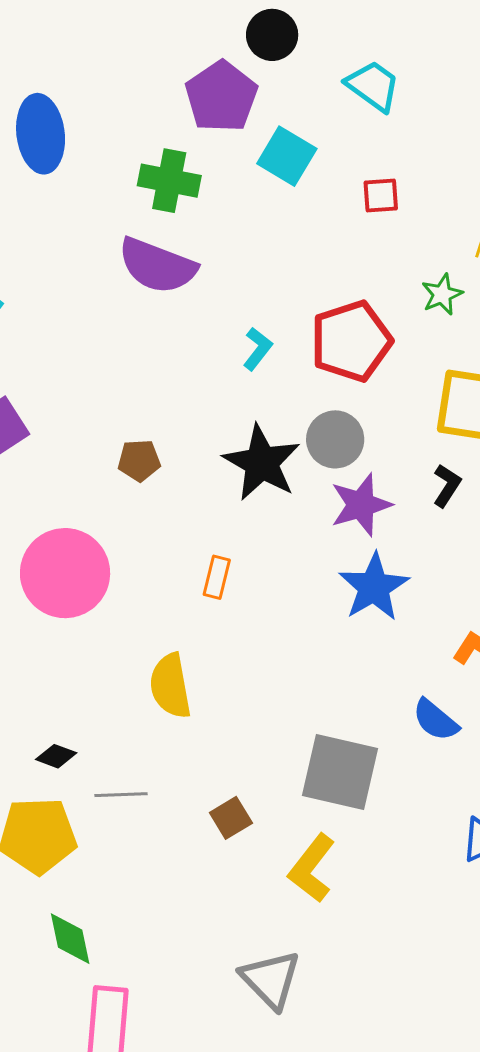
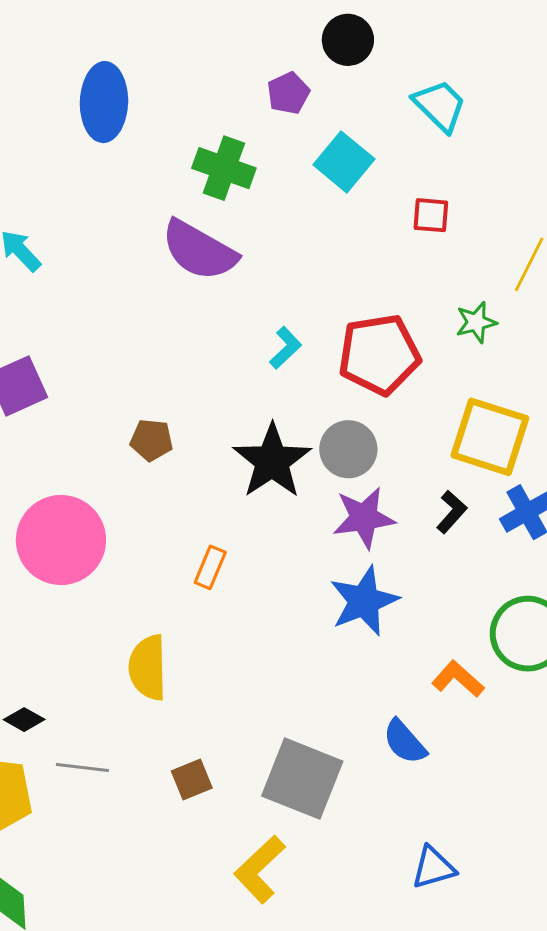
purple pentagon: (221, 97) -> (288, 93), size x0.6
brown square: (231, 818) -> (192, 780), moved

